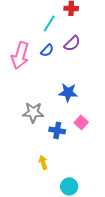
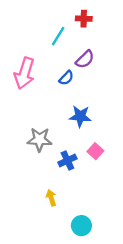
blue semicircle: (47, 50) -> (66, 78), moved
blue cross: (57, 130) -> (67, 160), turned -35

